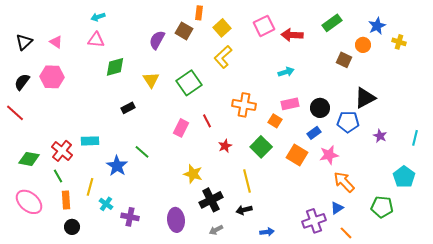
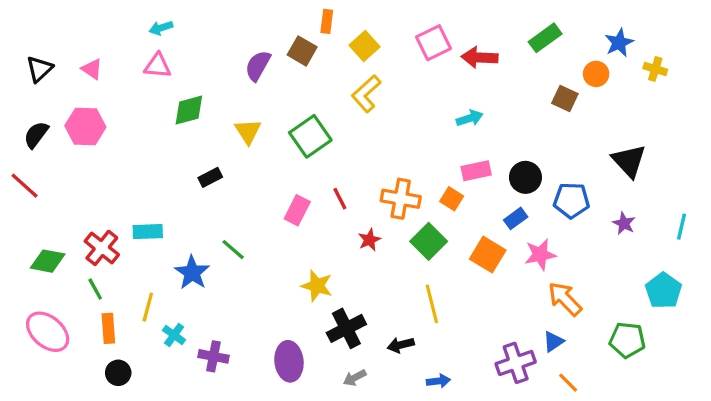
black triangle: (365, 98) -> (629, 161), moved, turned -45
orange cross: (244, 105) -> (401, 199), moved
yellow line: (247, 181) -> (432, 304), moved

